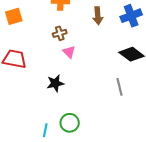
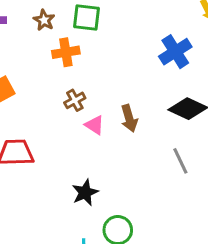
brown arrow: (98, 16) -> (129, 118), moved
black star: (55, 83) -> (85, 193), moved

